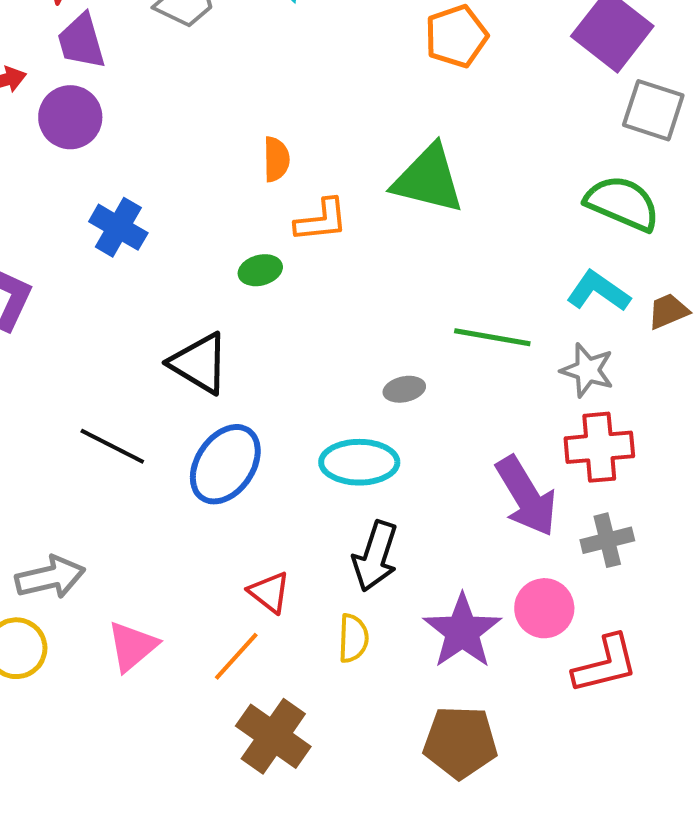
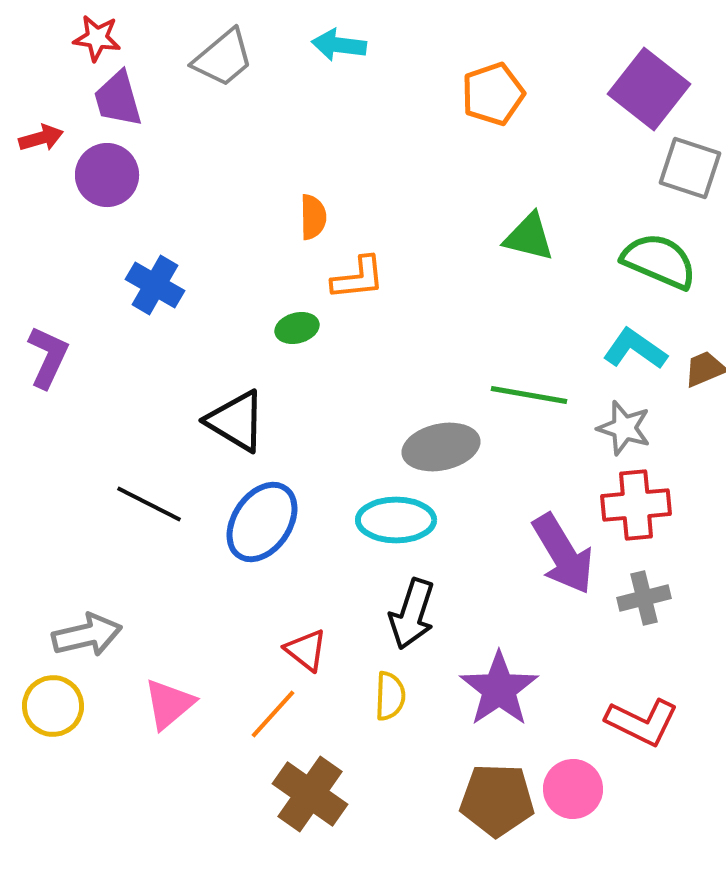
green triangle: (428, 179) -> (529, 237), moved, size x0.7
gray ellipse: (404, 389) -> (441, 447), size x1.8
pink circle: (544, 608) -> (573, 789), moved
red L-shape: (605, 664) -> (642, 722), turned 40

